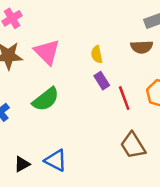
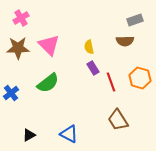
blue triangle: (56, 160) -> (69, 134), moved

